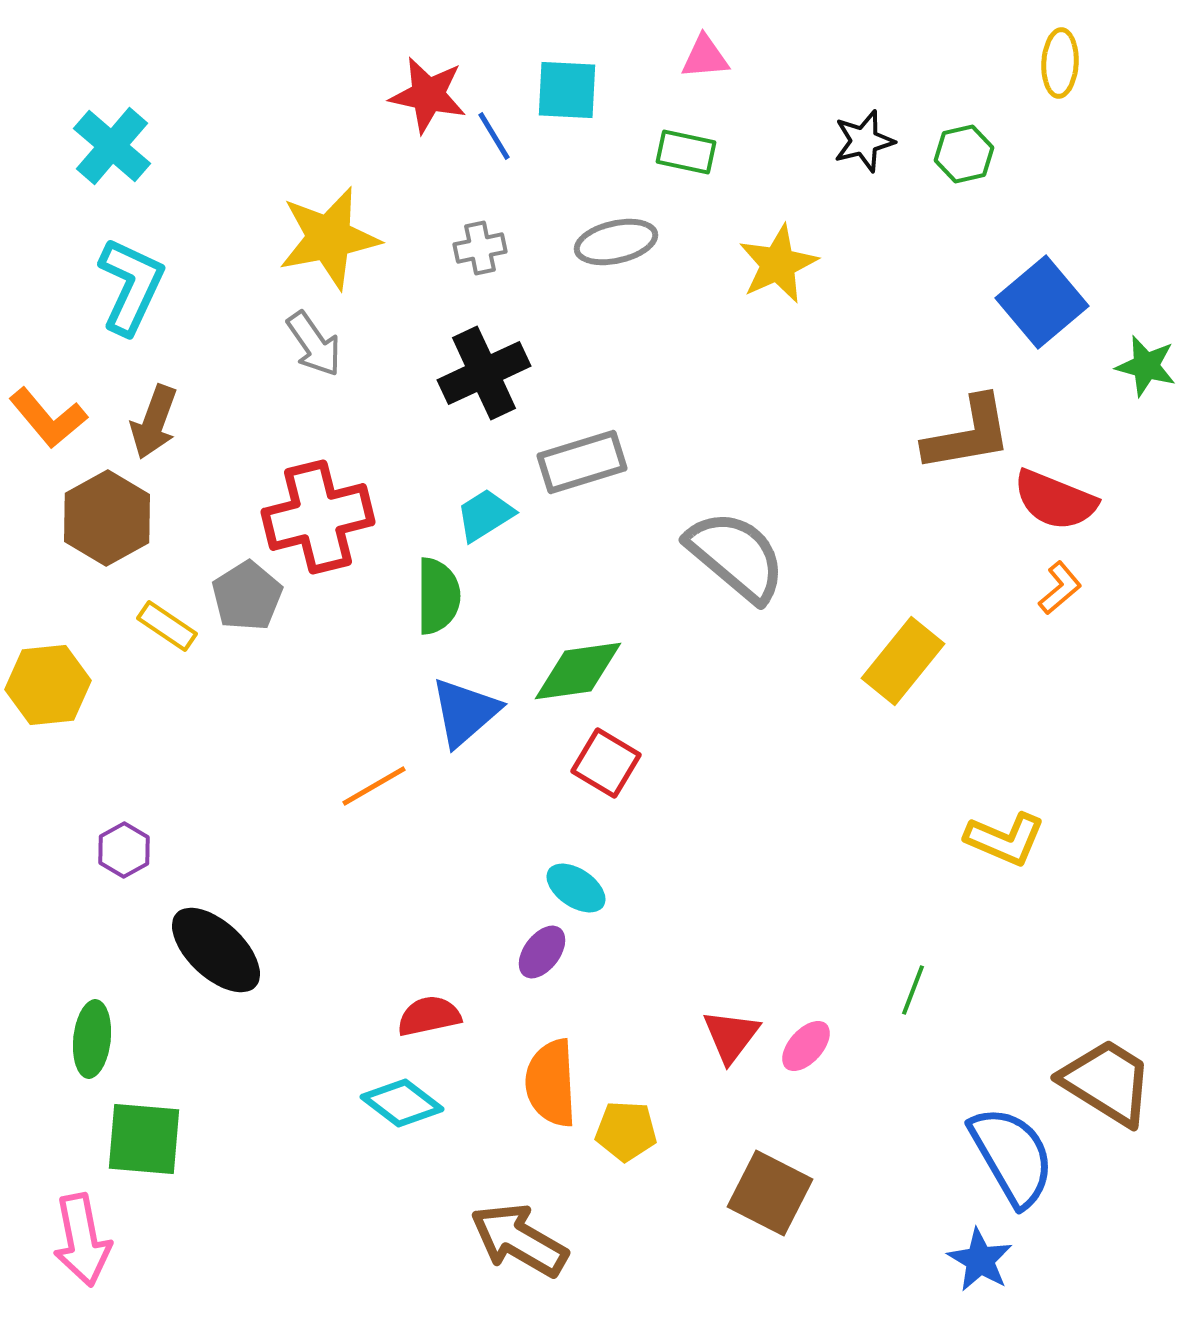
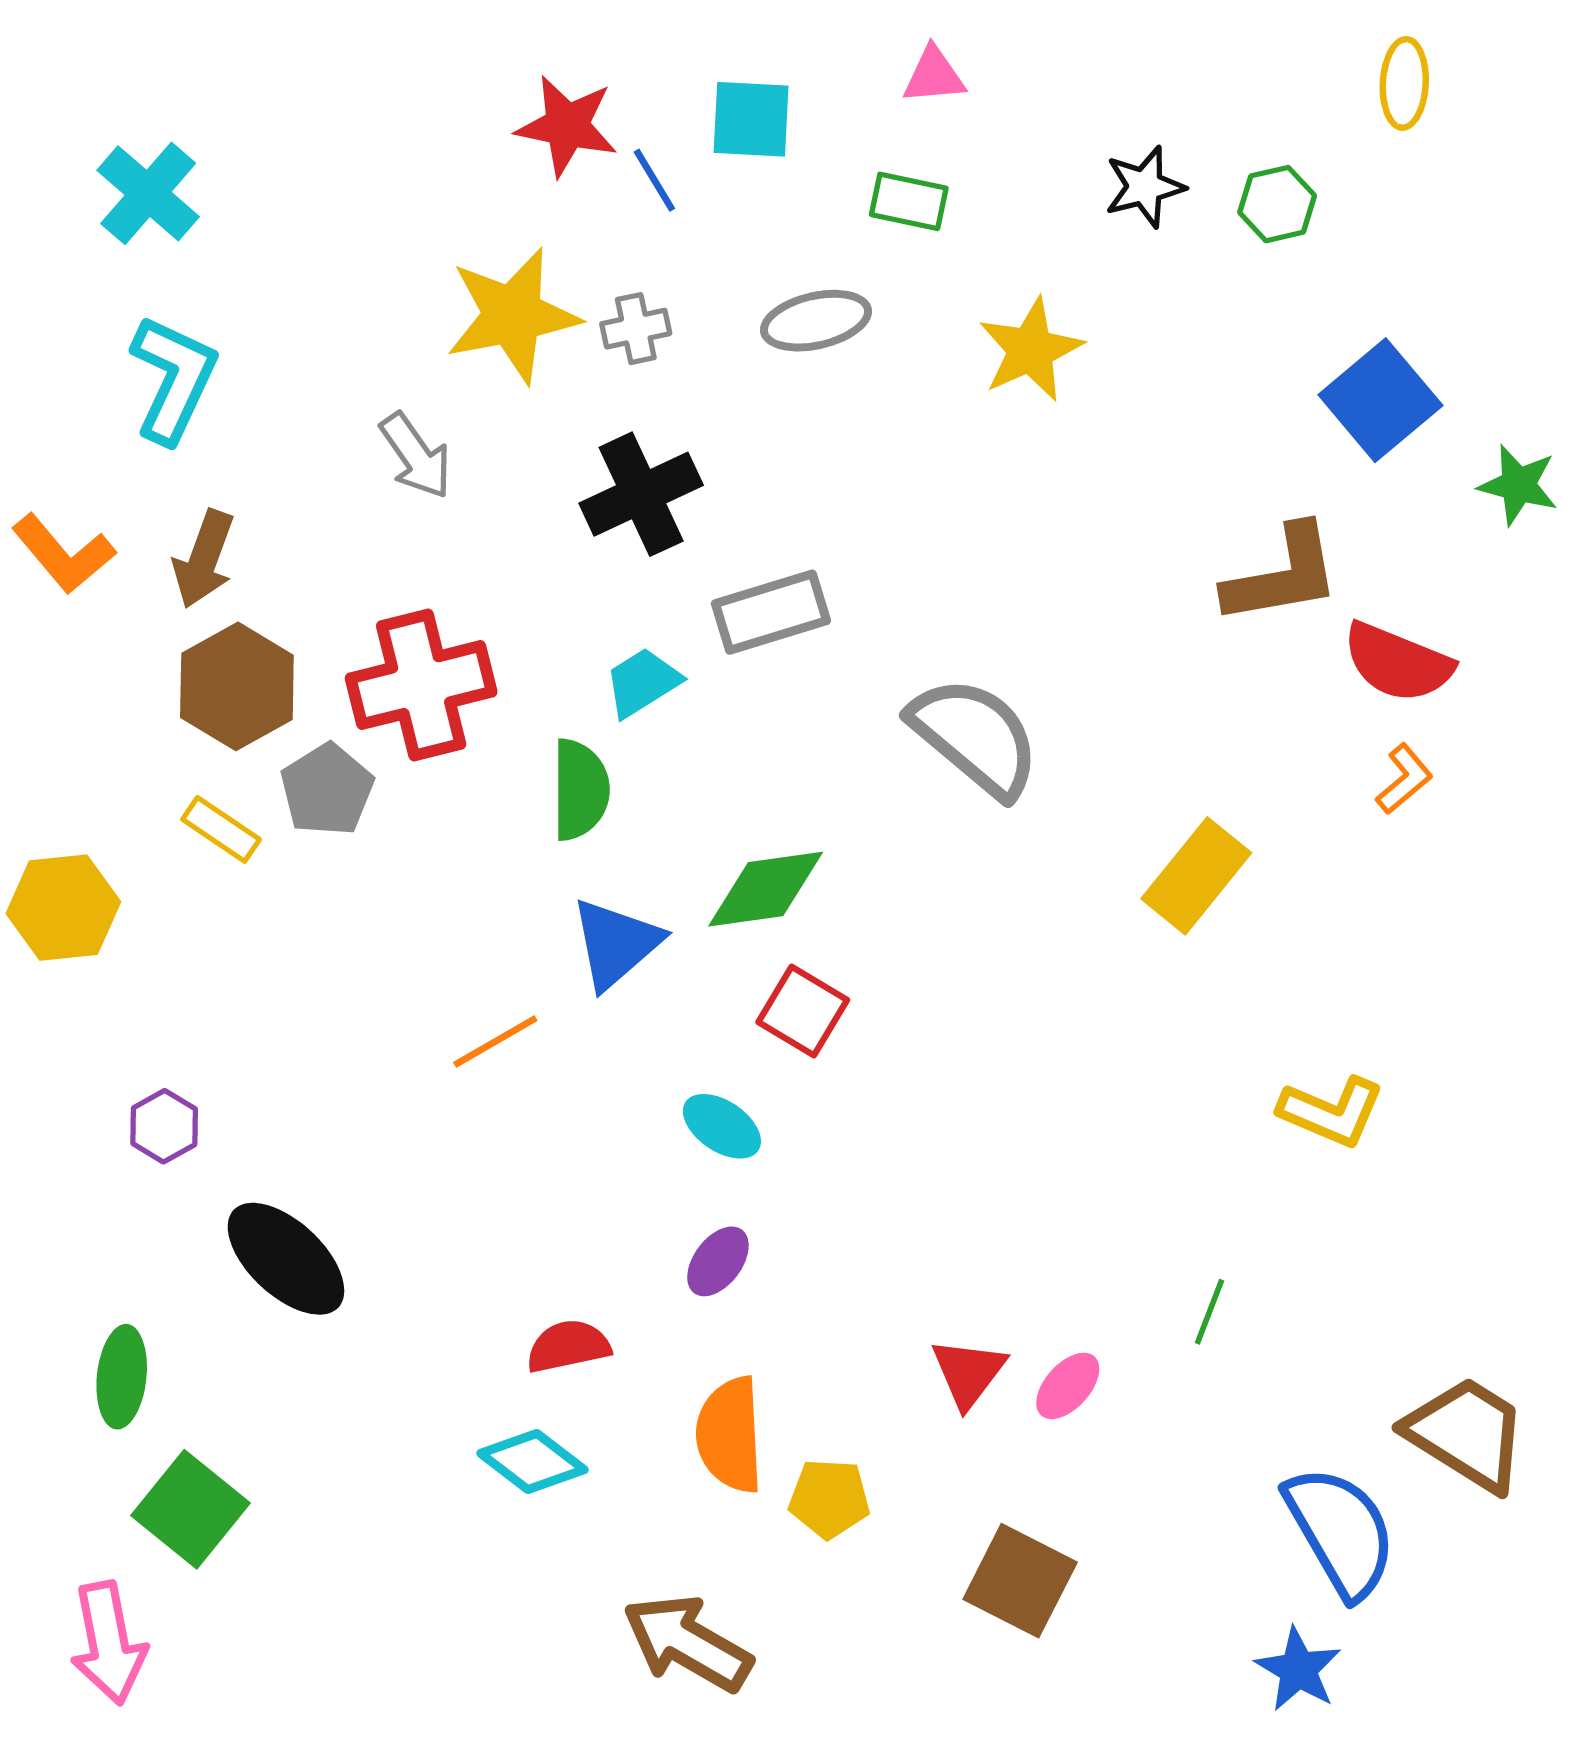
yellow star: (329, 238) -> (513, 315), moved
brown hexagon: (107, 518) -> (237, 686), moved
cyan ellipse: (576, 888) -> (722, 1126), moved
green square: (144, 1139) -> (191, 1509), turned 34

